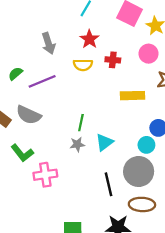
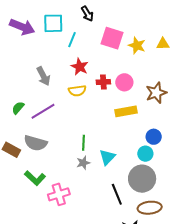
pink circle: (148, 54) -> (124, 82), moved

